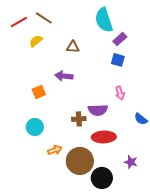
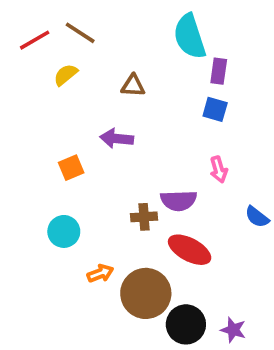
purple rectangle: (120, 39) -> (219, 71), turned -40
red ellipse: (104, 137) -> (190, 250), turned 30
purple star: (131, 162) -> (233, 330), moved

